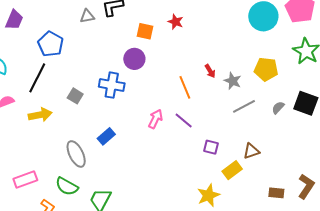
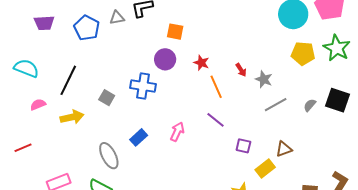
purple trapezoid: (14, 20) -> (44, 23), turned 65
red star: (176, 22) -> (201, 63), moved
blue pentagon: (51, 44) -> (87, 28), moved
yellow pentagon: (266, 69) -> (303, 53), moved
pink arrow: (155, 119) -> (177, 132), moved

